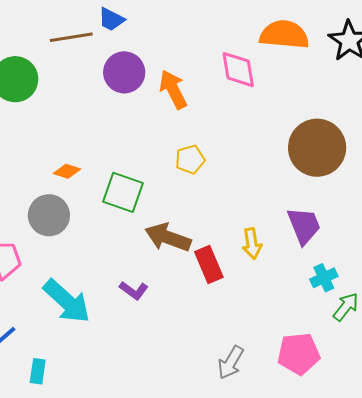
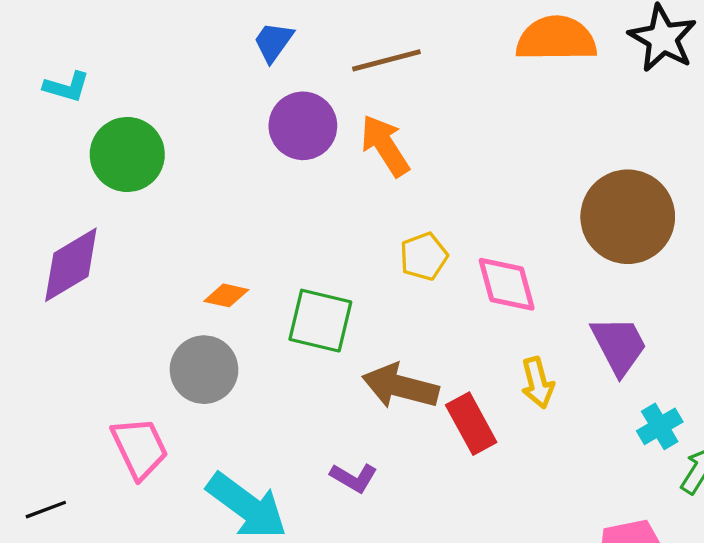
blue trapezoid: (111, 19) -> (273, 42), turned 104
brown line: (71, 37) -> (386, 60), moved
pink diamond: (238, 70) -> (507, 284), moved

